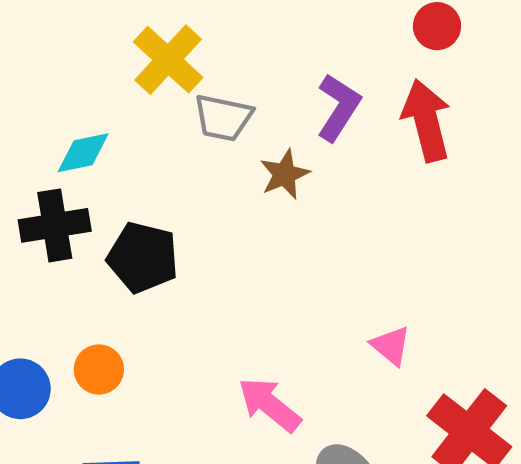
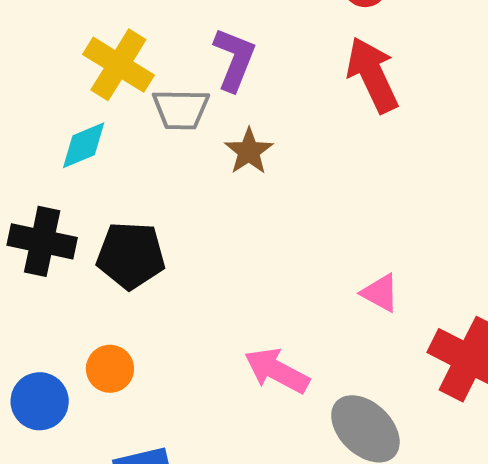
purple L-shape: (338, 107) -> (234, 59), moved
cyan diamond: (83, 153) -> (84, 145), moved
black cross: (55, 225) -> (42, 241), turned 32

